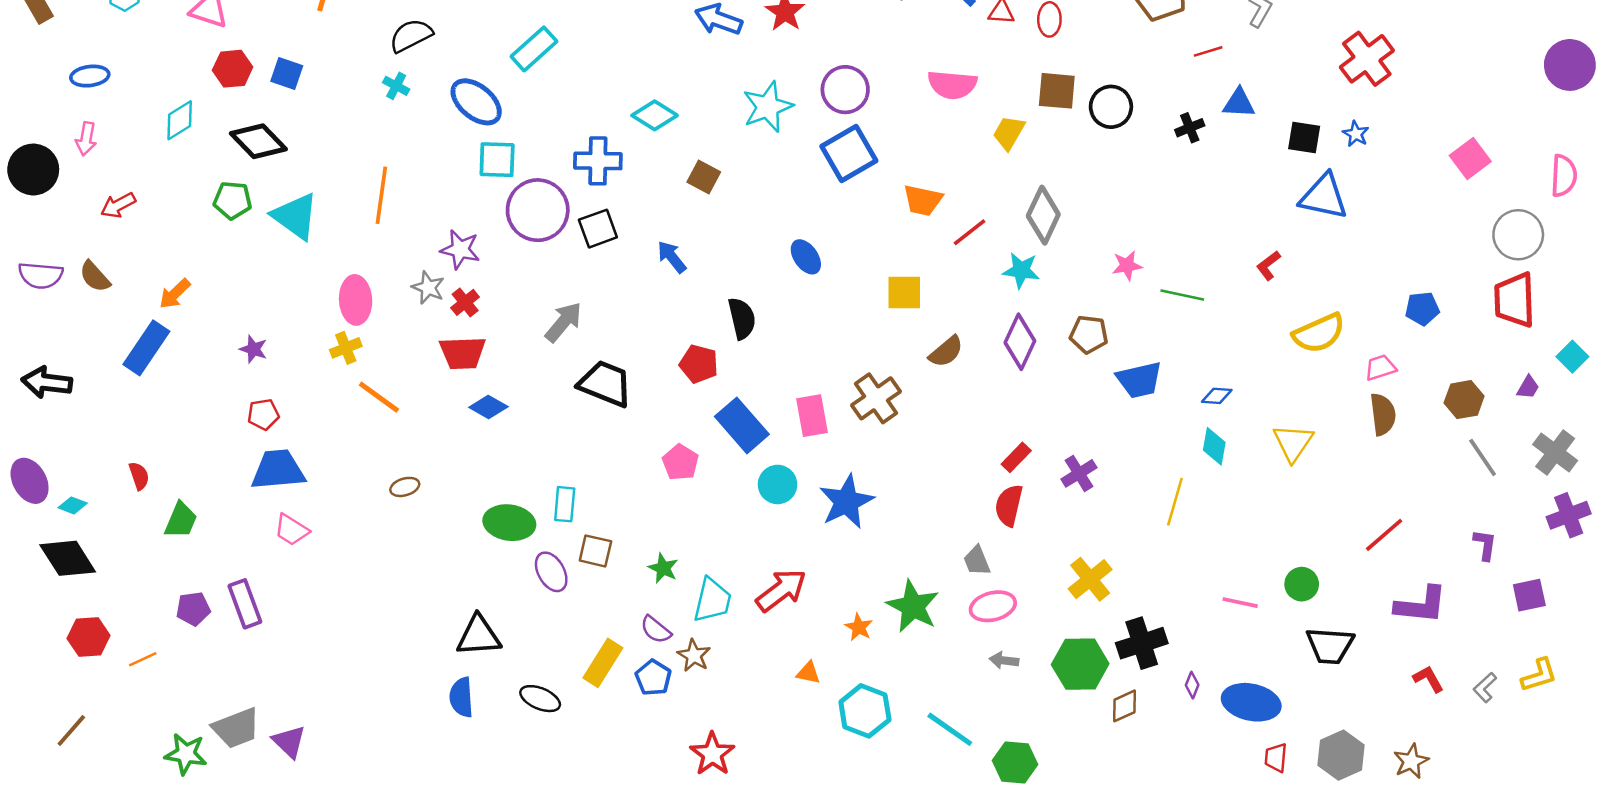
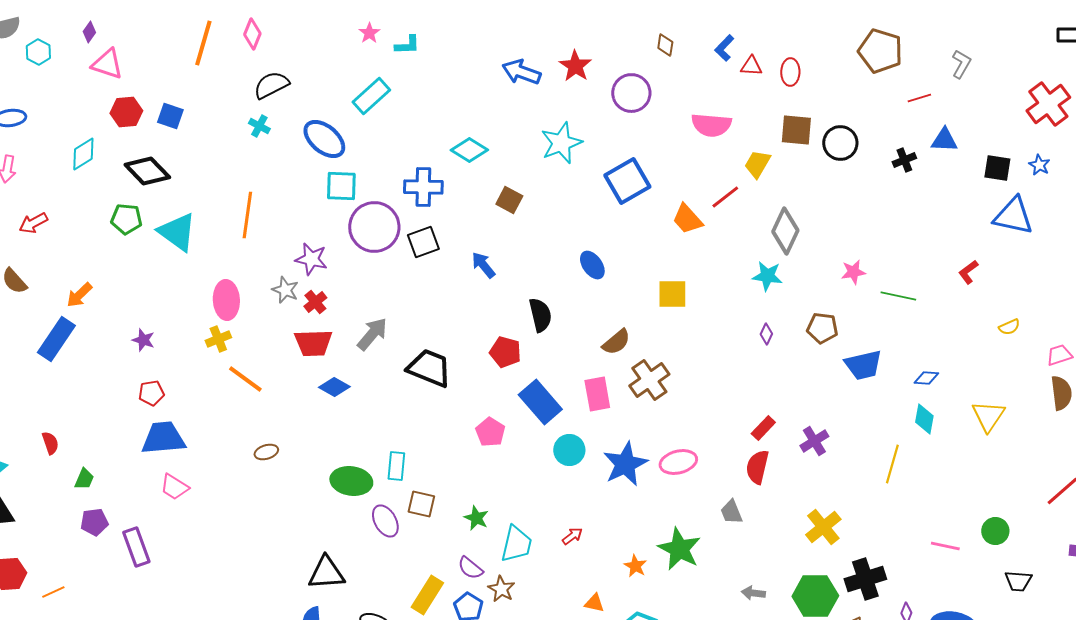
purple circle: (845, 90) -> (631, 93), moved
orange trapezoid: (923, 200) -> (687, 219), turned 36
red line: (969, 232) -> (725, 197), moved
gray arrow: (563, 322) -> (372, 334), moved
yellow semicircle: (1319, 333) -> (1009, 327), size x0.5
purple diamond: (1020, 342) -> (766, 334), size x0.5
brown semicircle: (946, 352) -> (616, 342), moved
green trapezoid: (181, 520) -> (84, 479), size x0.7
red arrow: (781, 590) -> (572, 536), size x0.5
pink ellipse: (993, 606) -> (678, 462), moved
purple pentagon: (193, 609) -> (94, 522), moved
black trapezoid: (1330, 646) -> (1018, 581), size x0.7

